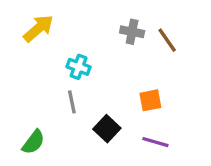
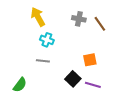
yellow arrow: (38, 28) -> (38, 17), moved, turned -78
gray line: (72, 102) -> (43, 61), turned -72
black square: (107, 129) -> (73, 79), moved

